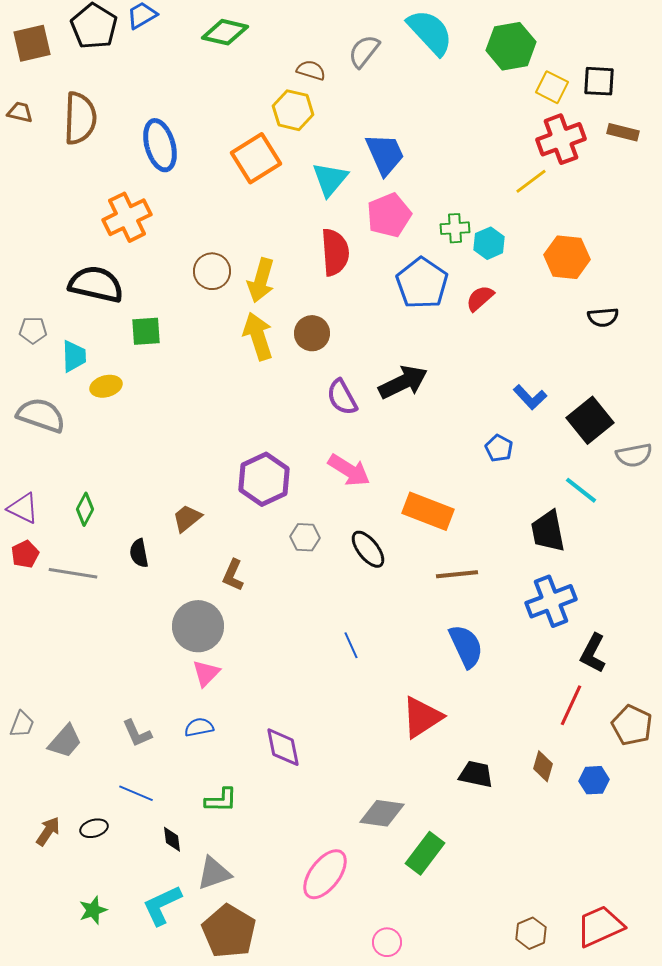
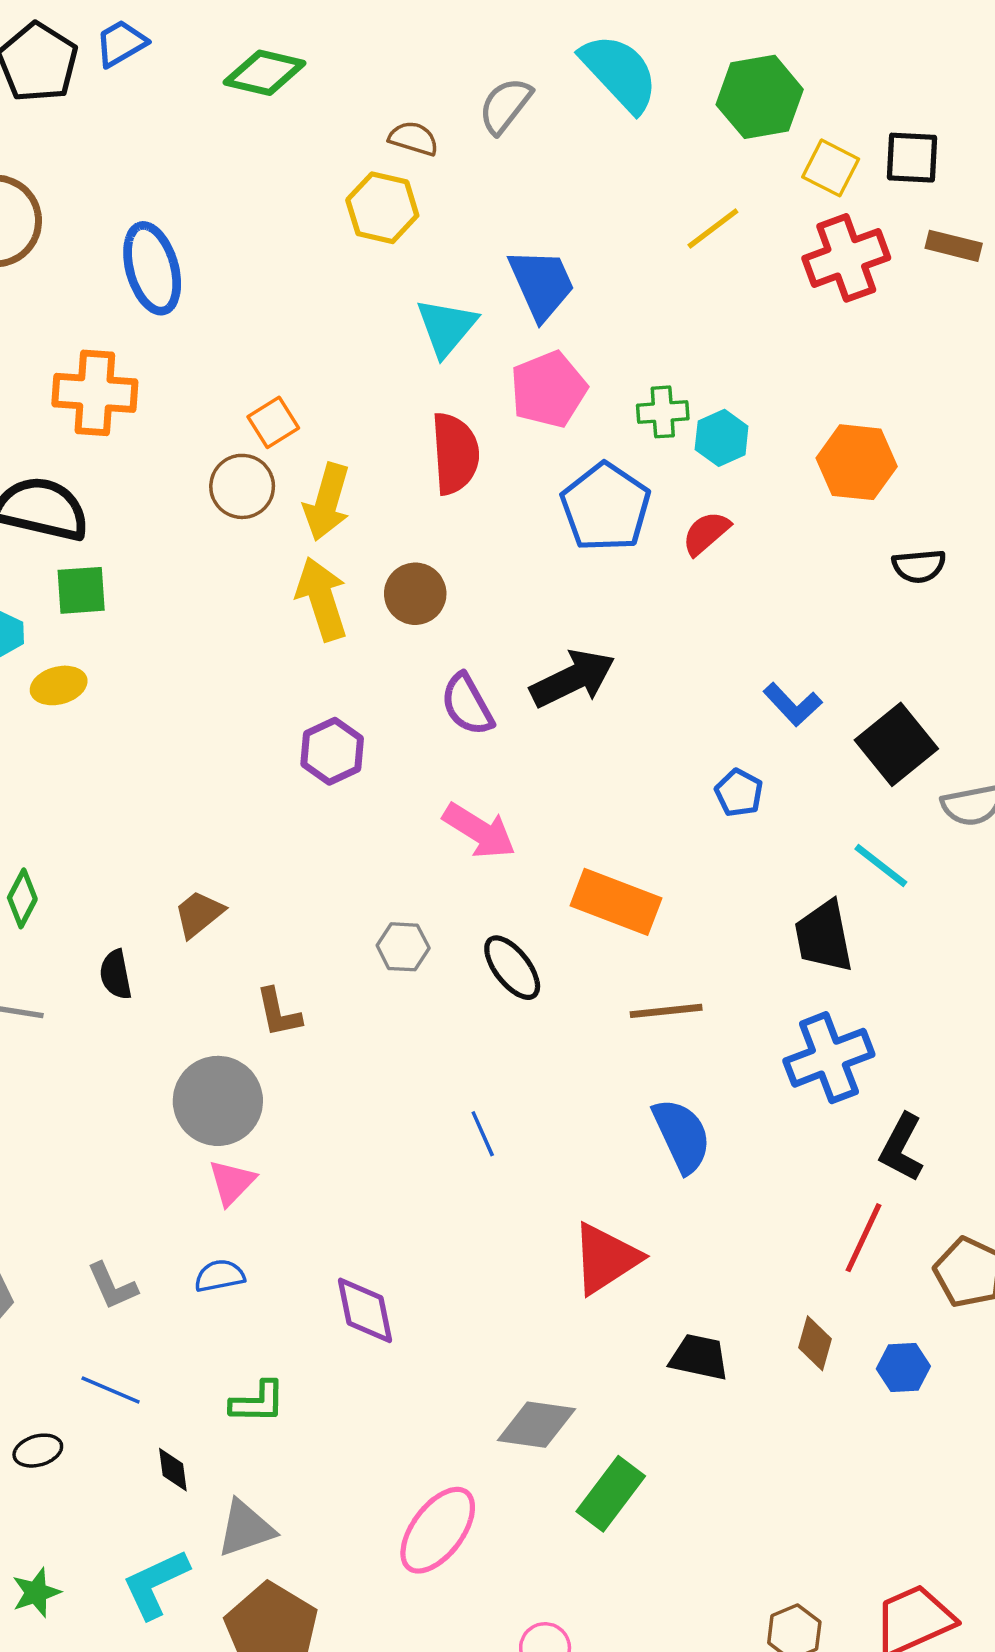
orange square: (256, 158) -> (273, 422), moved, size x0.6
yellow line: (531, 181) -> (713, 228), moved
orange cross: (127, 217) -> (95, 393), turned 30
green square: (146, 331) -> (81, 590), moved
purple hexagon: (264, 479) -> (332, 751), moved, size x0.7
brown L-shape: (233, 575) -> (278, 1013), turned -36

